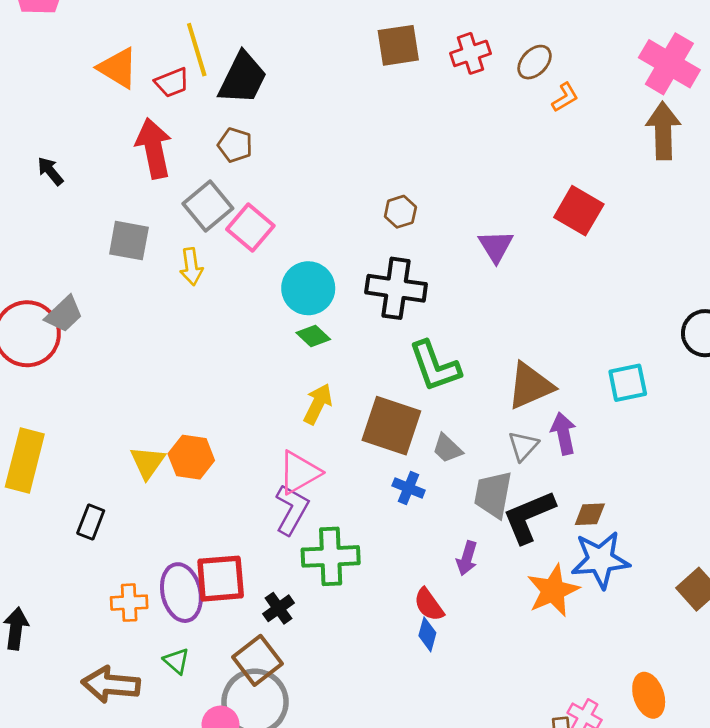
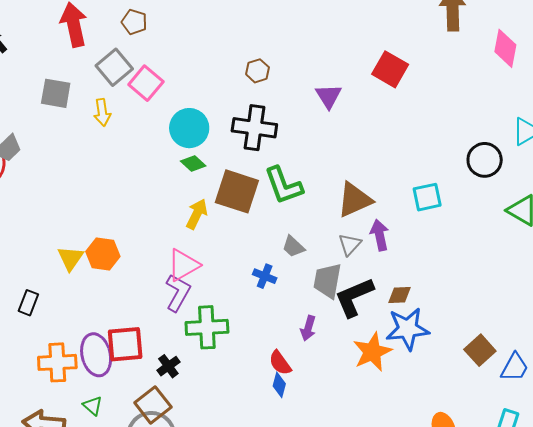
brown square: (391, 426) -> (237, 191), moved
orange cross: (129, 603) -> (57, 362), size x1.4

